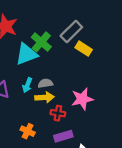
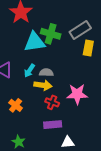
green cross: (41, 42) -> (51, 34), turned -36
yellow rectangle: (84, 49) -> (88, 48), turned 56
orange cross: (28, 131) -> (16, 105), moved

